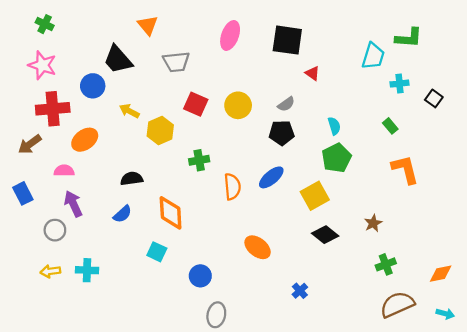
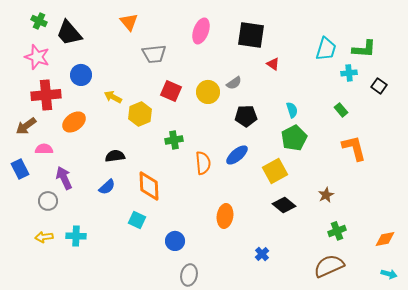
green L-shape: (409, 38) -> (364, 49), moved
black trapezoid: (118, 60) -> (69, 33), moved
gray semicircle: (286, 104) -> (234, 83), moved
pink semicircle: (64, 171) -> (44, 149), moved
orange ellipse: (258, 247) -> (225, 216), turned 60
brown semicircle: (397, 304) -> (329, 266), moved

